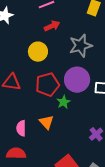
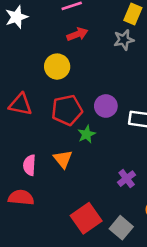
gray star: (81, 46) -> (124, 40), moved, size x0.7
purple circle: (77, 80) -> (106, 106), size x0.7

